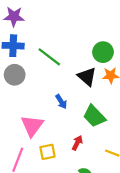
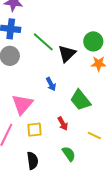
black triangle: (87, 77) -> (67, 54), moved, turned 30
red arrow: (77, 143) -> (63, 124), turned 120

